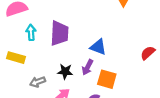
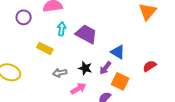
purple trapezoid: (60, 33) -> (86, 34), turned -75
red semicircle: (148, 53) -> (150, 66), moved

